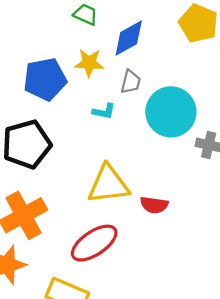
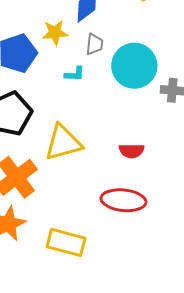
yellow triangle: (108, 184) -> (63, 143), moved
red ellipse: (94, 243) -> (123, 200), moved, turned 48

